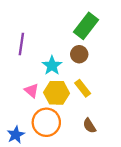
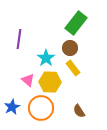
yellow rectangle: (83, 88) -> (73, 68), moved
blue star: (16, 135) -> (12, 107), moved

